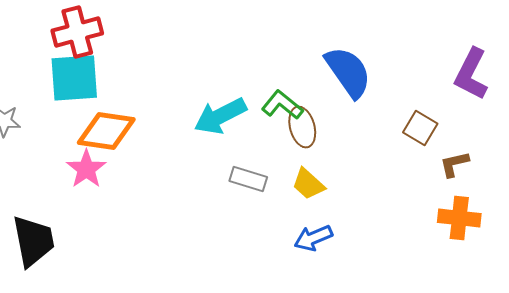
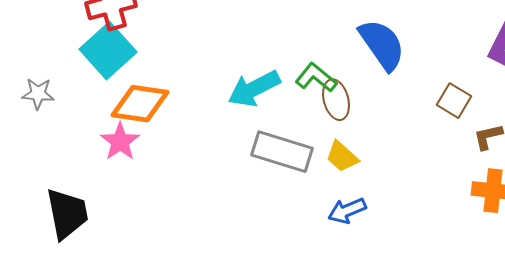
cyan square: (74, 78) -> (108, 51), turned -38
gray rectangle: (248, 179) -> (282, 152), size x1.6

